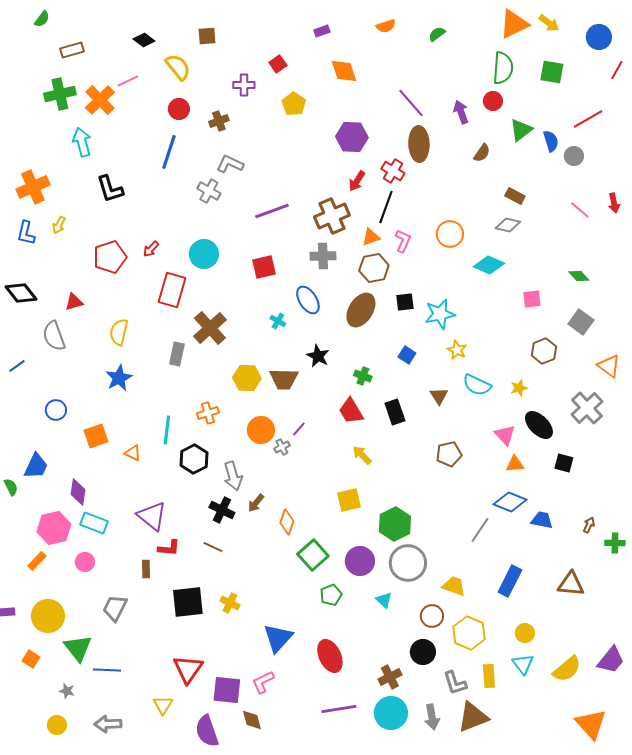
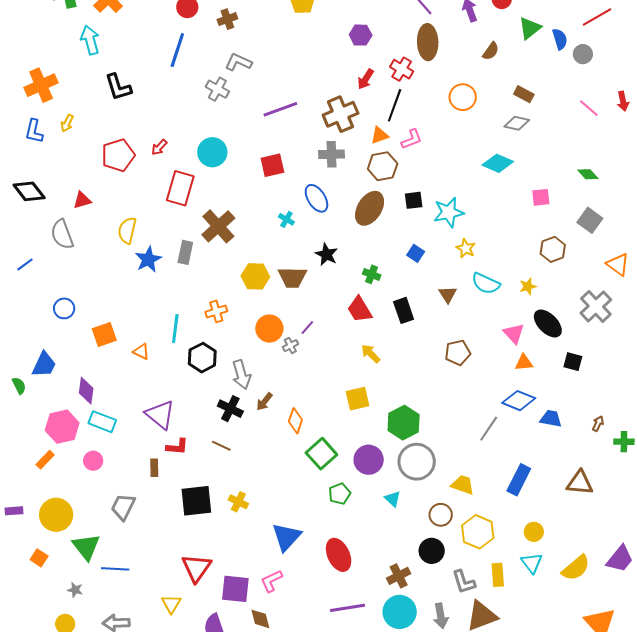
purple hexagon: (352, 137) -> (361, 35), size x0.7
orange circle: (450, 234) -> (463, 97), moved
pink L-shape: (403, 241) -> (412, 139), turned 45
blue star: (119, 378) -> (148, 259), moved

